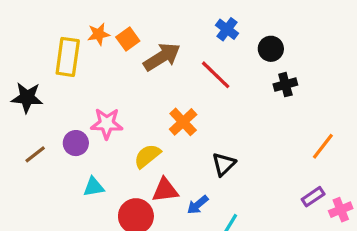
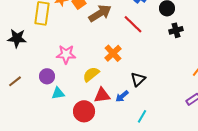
purple circle: (76, 143) -> (47, 76), moved
brown line: (35, 154) -> (15, 81), moved
blue arrow: (198, 205) -> (122, 96), moved

